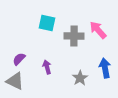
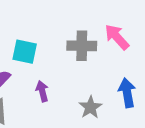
cyan square: (47, 23) -> (25, 52), moved

